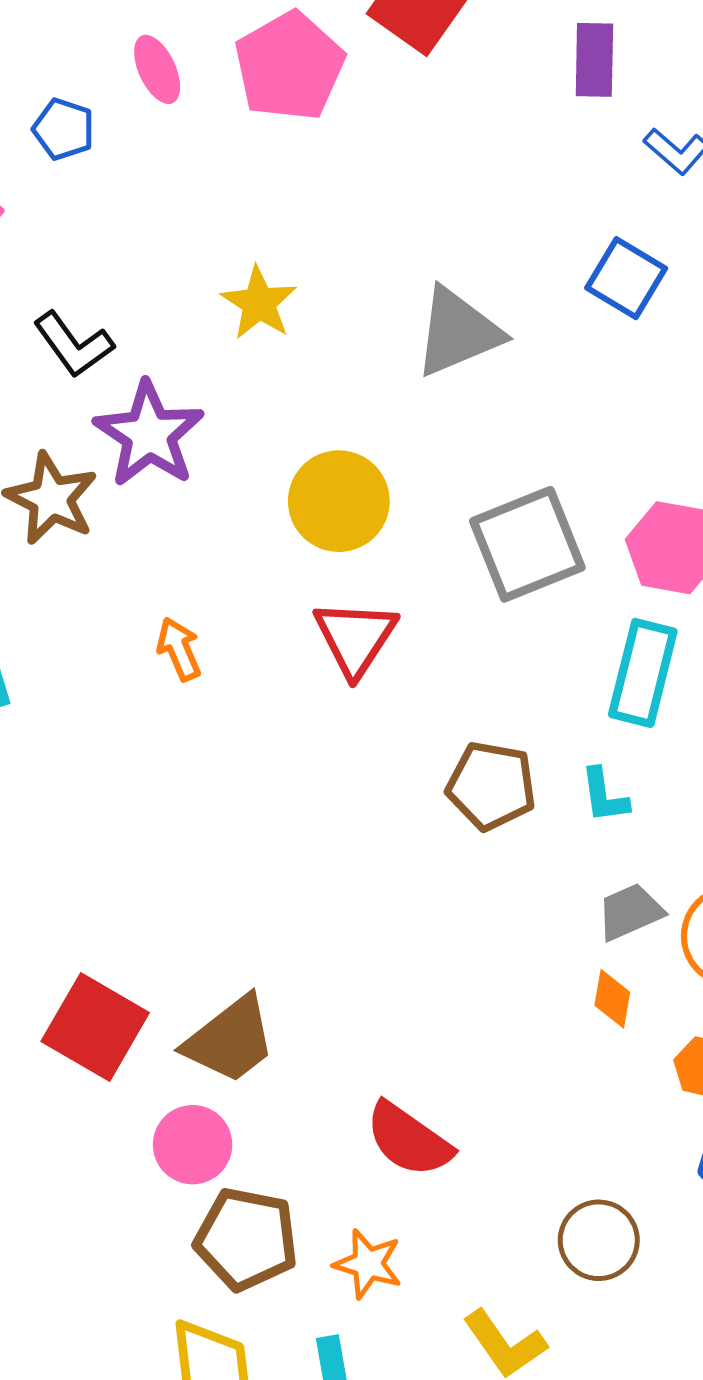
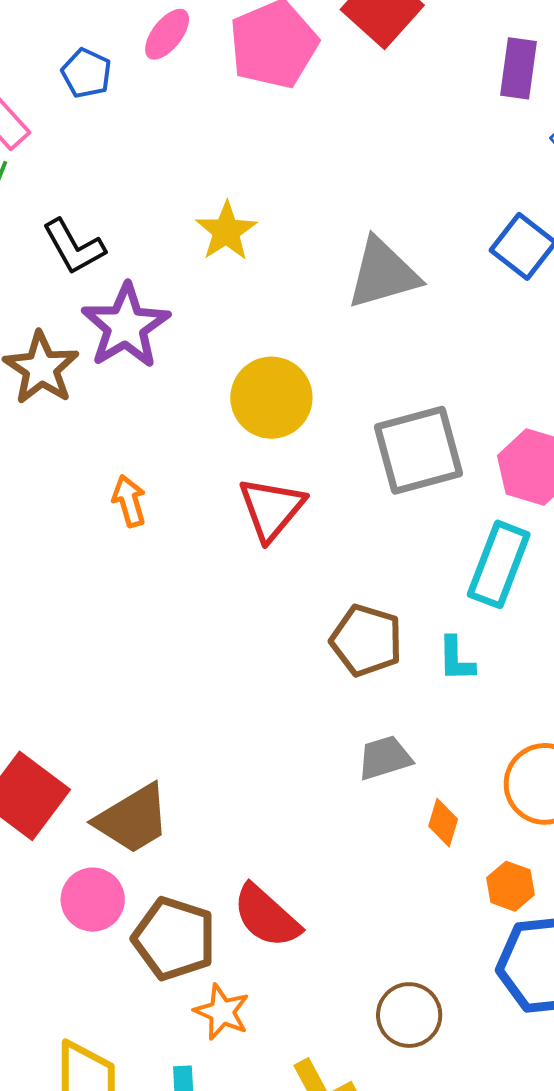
pink ellipse: (157, 69) -> (167, 34), turned 56
gray trapezoid: (630, 912) -> (385, 758), moved
brown pentagon: (246, 1239) -> (174, 939), moved

